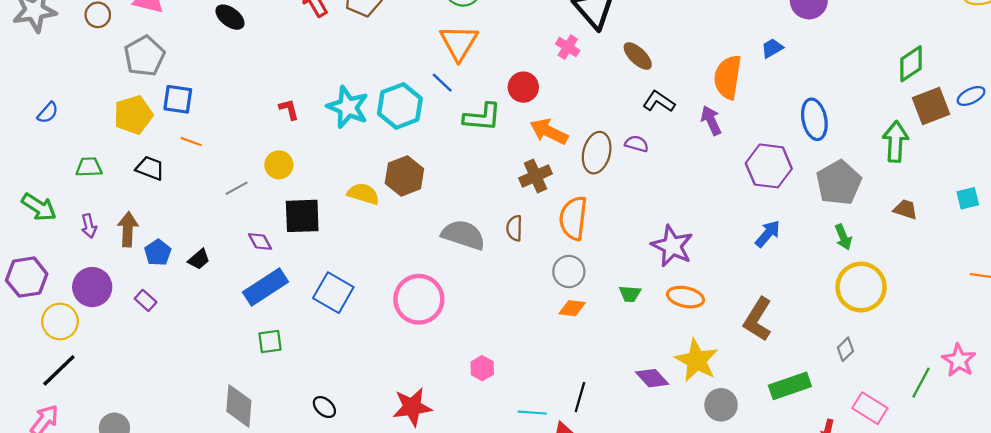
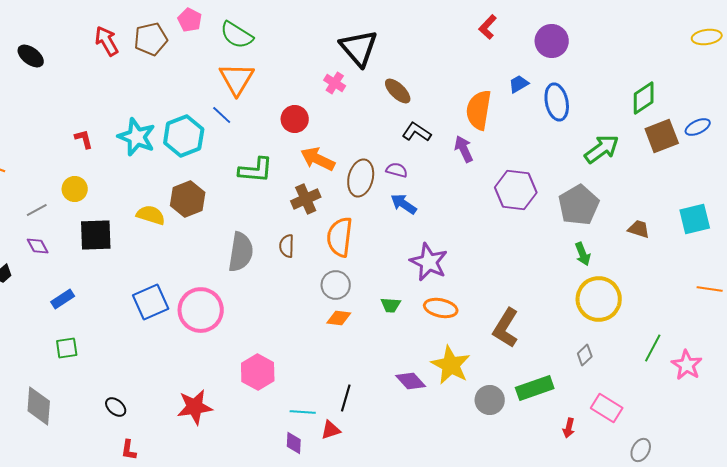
green L-shape: (482, 117) -> (256, 170), moved
blue ellipse: (814, 119) -> (557, 102), moved
green arrow: (895, 142) -> (602, 149), moved, turned 51
cyan square: (968, 198) -> (695, 219), size x1.5
blue arrow: (768, 234) -> (404, 204), moved, turned -96
gray semicircle: (463, 235) -> (241, 252), turned 81
purple diamond: (260, 242) -> (38, 246), moved
blue rectangle: (266, 287) -> (63, 299), size x0.6
blue square: (333, 293) -> (151, 302), moved, turned 36
pink hexagon: (482, 368) -> (258, 372), size x1.6
green line: (921, 383) -> (653, 348), moved
gray circle: (721, 405) -> (490, 400), moved

